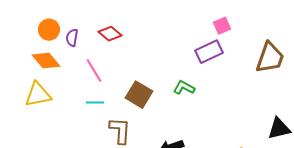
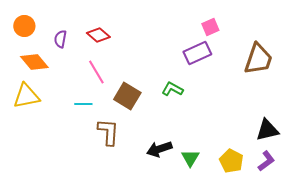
orange circle: (49, 30) -> (24, 26), moved
pink line: (94, 71) -> (96, 72), moved

